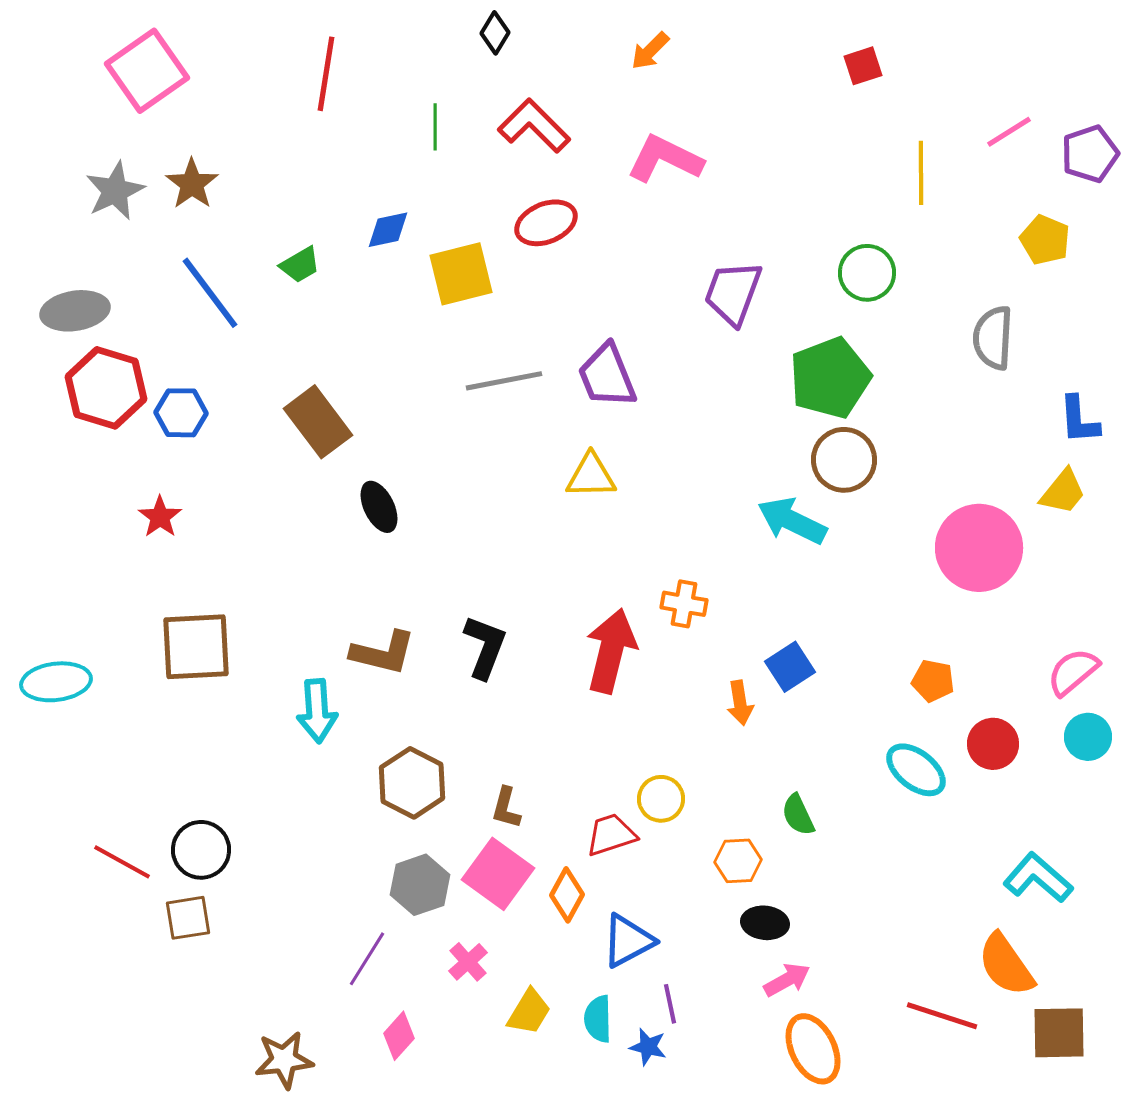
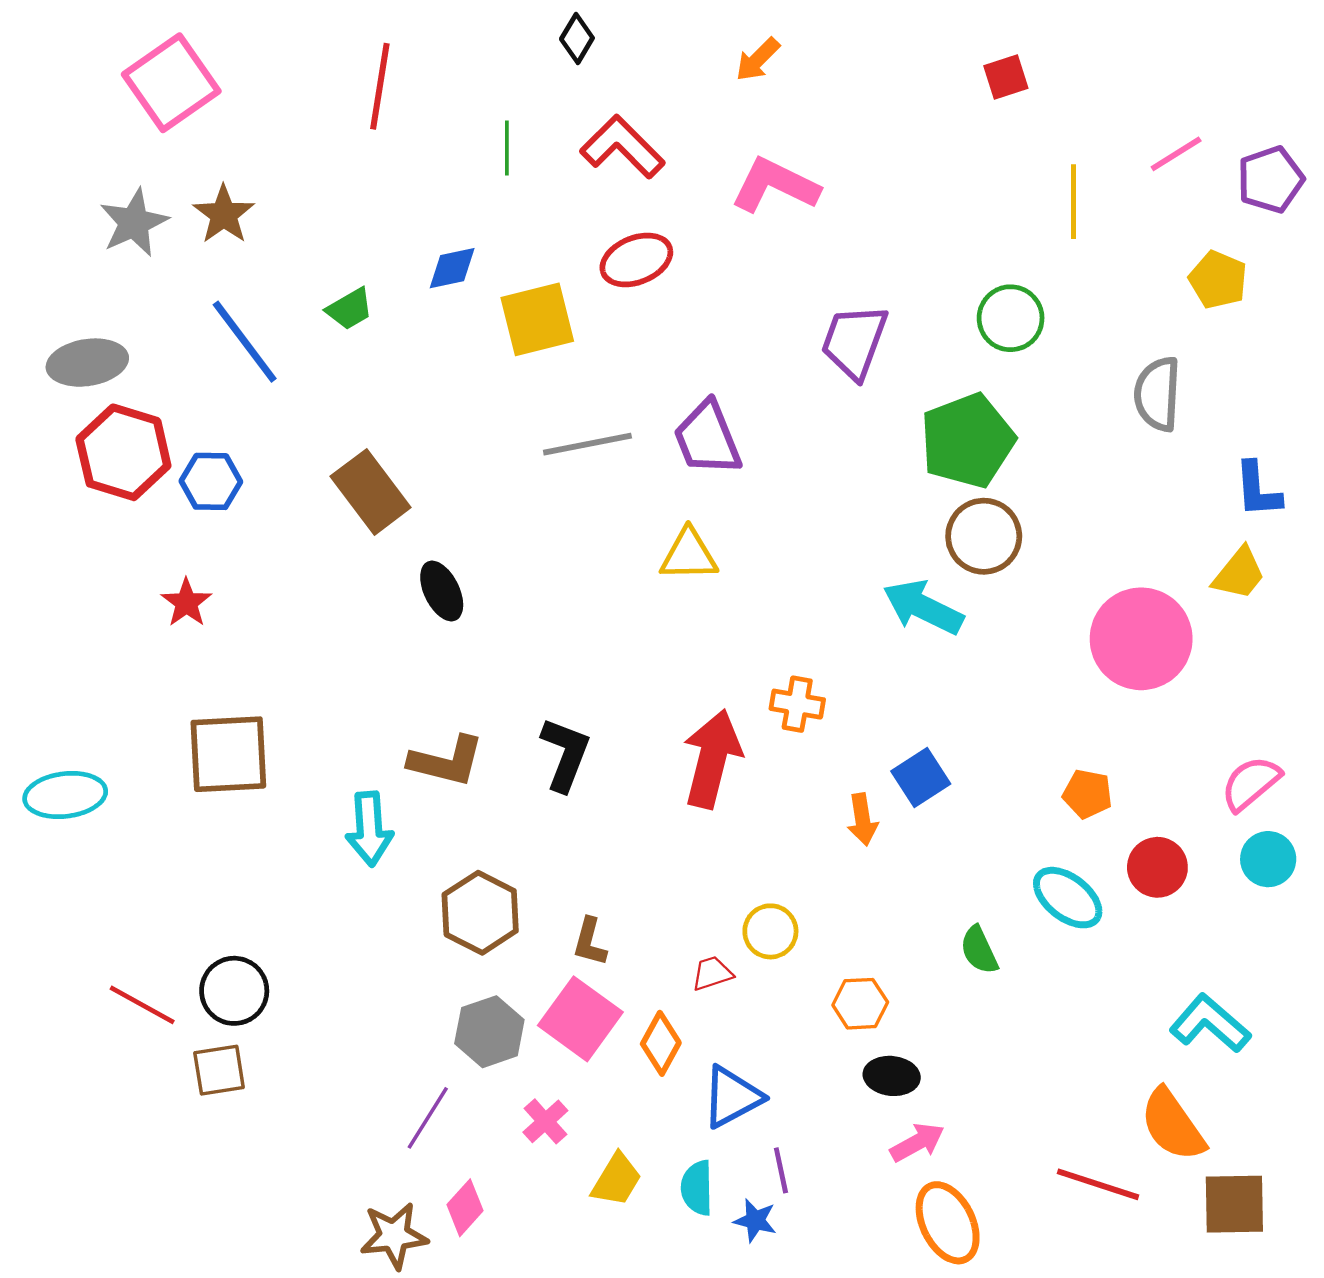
green semicircle: (798, 815) -> (979, 950), moved
red trapezoid: (611, 835) -> (712, 973), size x0.7
brown star: (284, 1060) -> (394, 1236), moved

